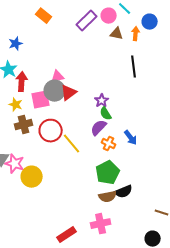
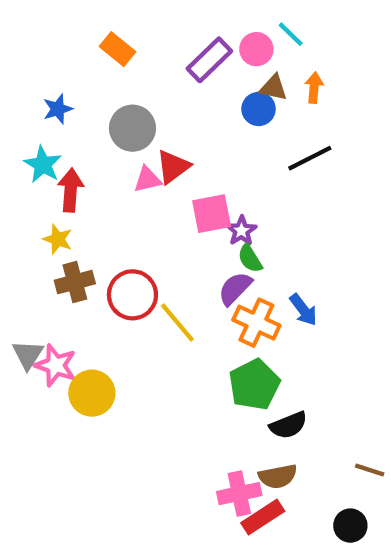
blue circle: (150, 22) -> (259, 109), moved
black line: (134, 67) -> (310, 158), turned 70
gray circle: (55, 91) -> (132, 128), moved
red triangle: (69, 93) -> (173, 167), moved
pink square: (41, 100) -> (212, 214), moved
orange cross: (109, 144) -> (256, 323), size x1.5
brown semicircle: (108, 197) -> (278, 476), moved
red rectangle: (67, 235) -> (263, 517), moved

